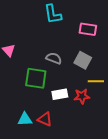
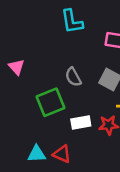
gray semicircle: (54, 58) -> (73, 77), turned -140
green square: (36, 78) -> (51, 102), turned -30

